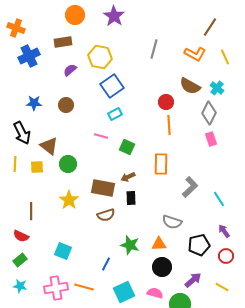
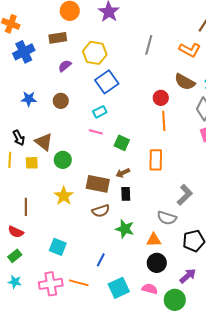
cyan rectangle: (115, 114) -> (100, 112), moved
black arrow: (22, 133) -> (19, 138), moved, size x0.7
gray L-shape: (190, 187) -> (185, 195), moved
green star: (130, 245) -> (125, 229), moved

